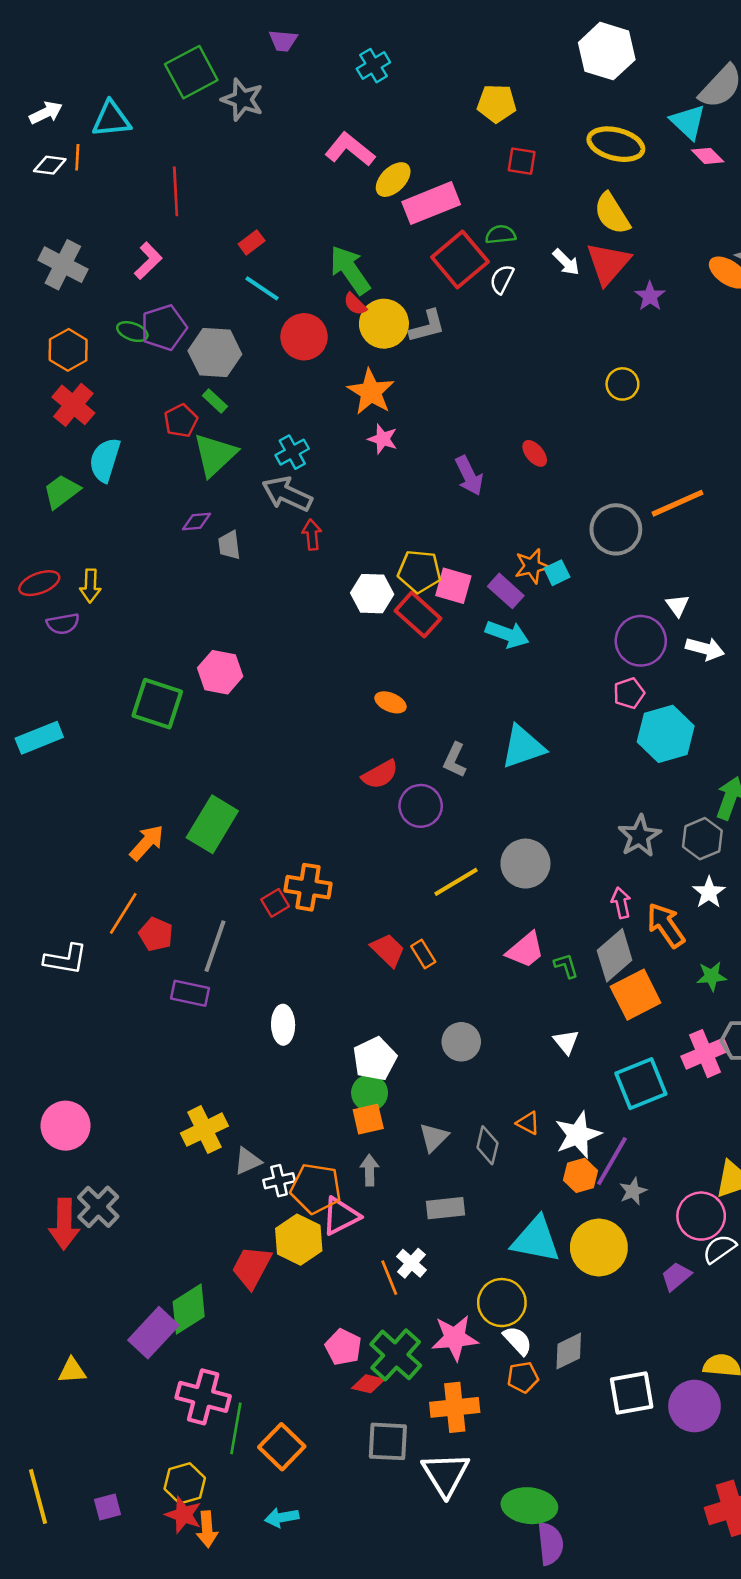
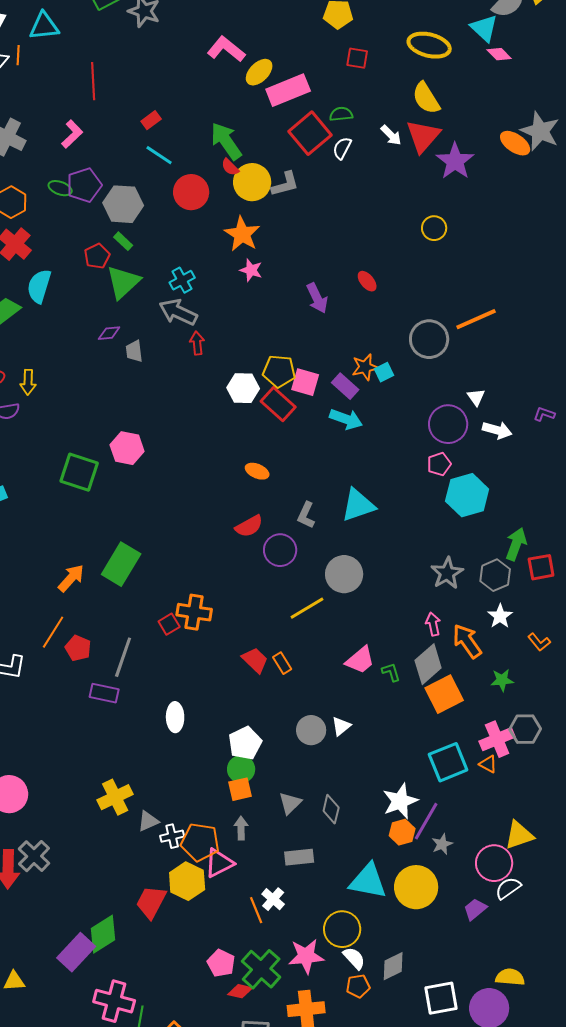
purple star: (650, 296) -> (455, 161), size x1.6
gray circle: (525, 864) -> (344, 574), moved
white triangle: (566, 1042) -> (341, 726), moved, turned 30
orange triangle: (528, 1123) -> (488, 764), moved

